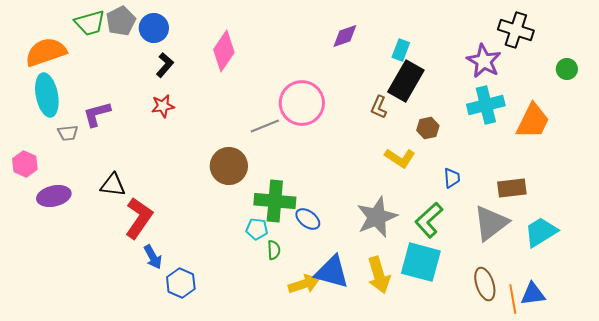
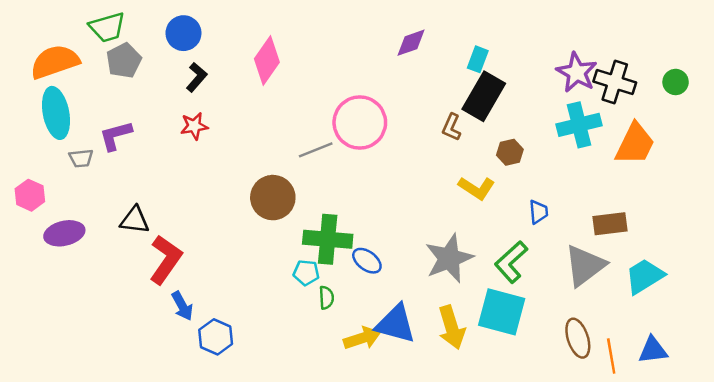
gray pentagon: (121, 21) -> (124, 61), moved
black cross: (516, 30) -> (615, 82), moved
blue triangle: (533, 294) -> (653, 350), moved

